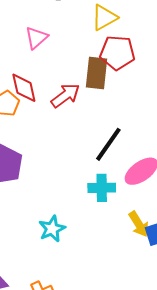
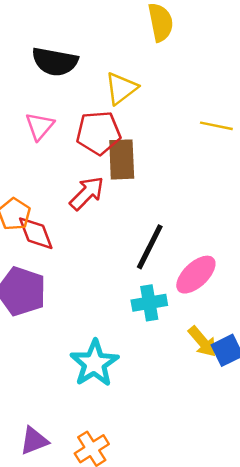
red pentagon: (117, 53) -> (98, 133), moved
red diamond: (24, 88) -> (36, 233), moved
cyan star: (52, 229) -> (94, 363), size x1.4

